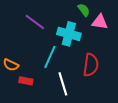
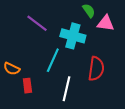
red rectangle: (26, 81) -> (27, 86), turned 72
white line: (63, 84) -> (67, 89), turned 30

